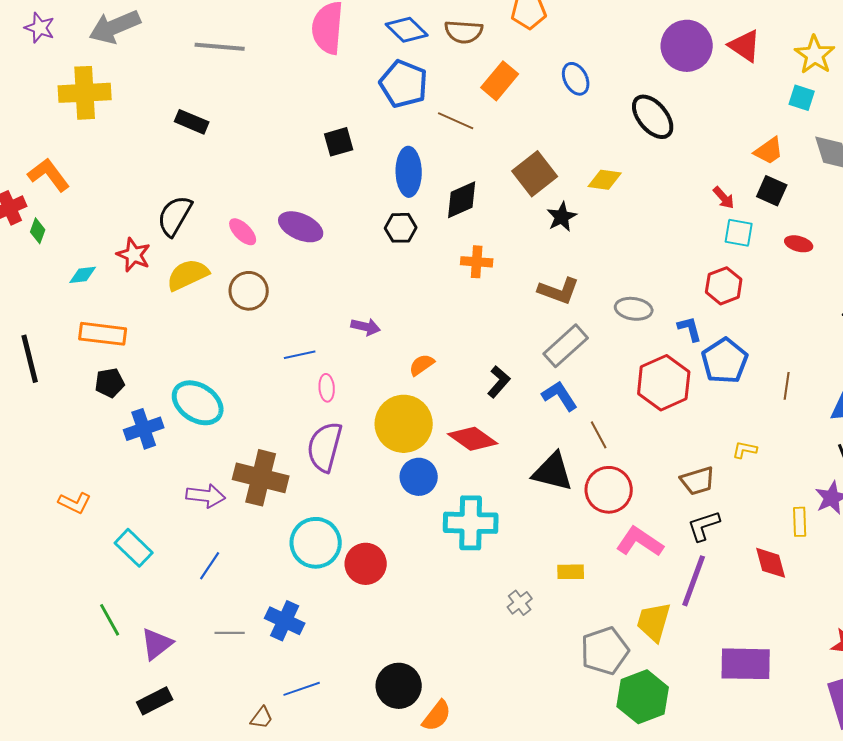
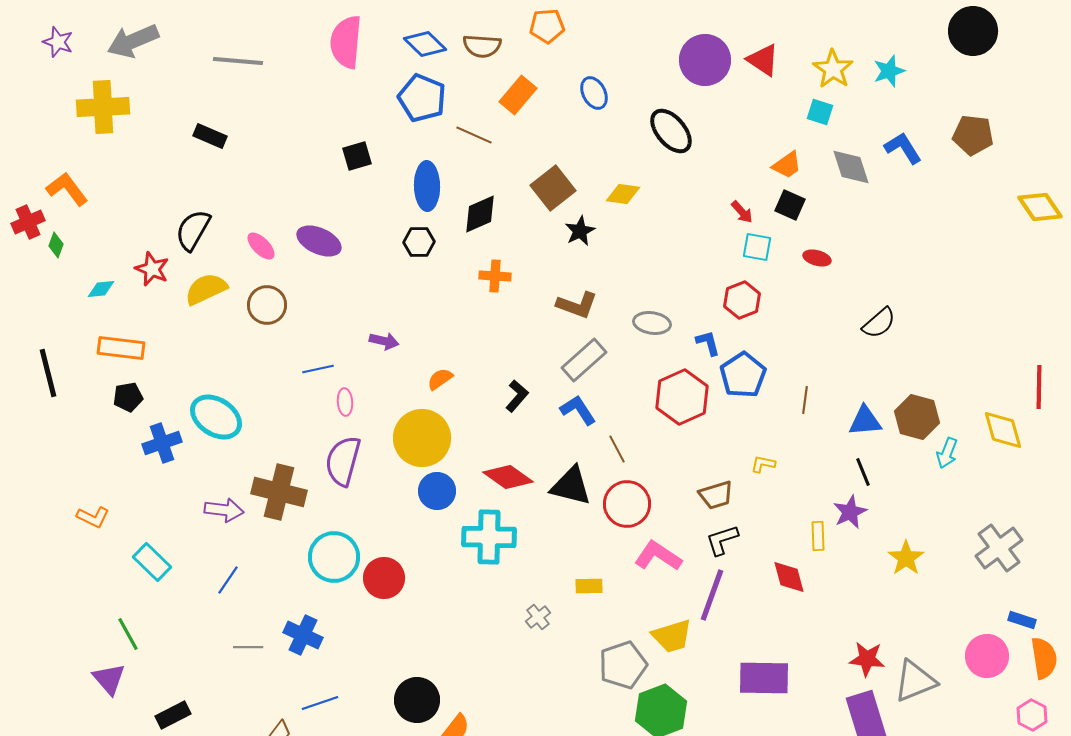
red diamond: (473, 439) -> (508, 477), moved
yellow trapezoid: (654, 622) -> (672, 636), turned -123
purple triangle: (157, 644) -> (109, 679), moved, turned -33

